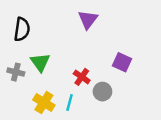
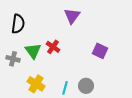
red cross: (82, 77) -> (53, 47), moved
gray circle: (102, 92) -> (86, 86), moved
cyan line: (70, 103) -> (65, 88), moved

